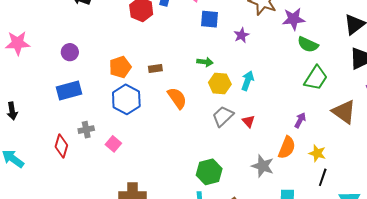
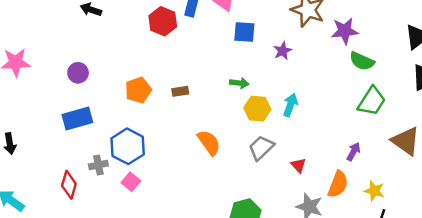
orange semicircle: (177, 98) -> (209, 143), moved
blue hexagon: (126, 99) -> (128, 146), moved
red triangle: (248, 121) -> (298, 165), moved

